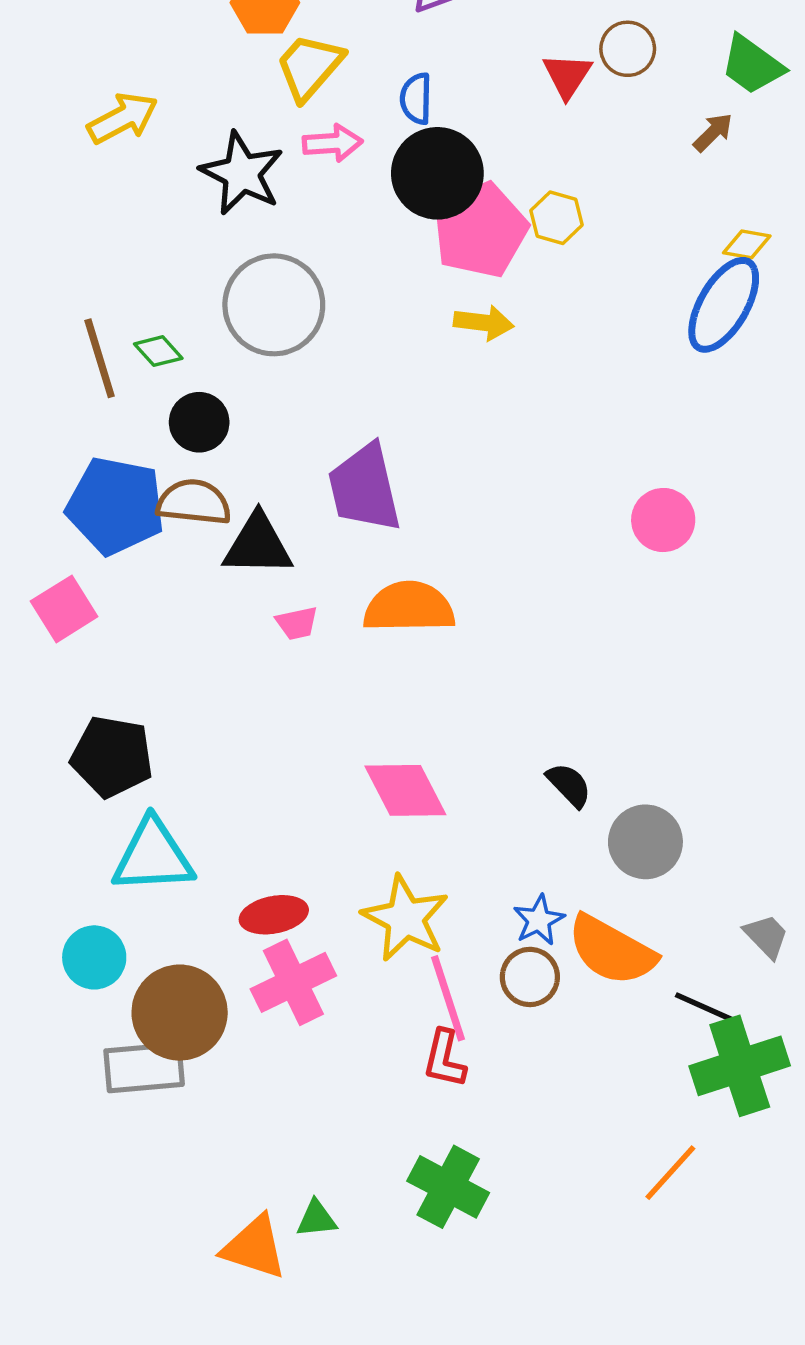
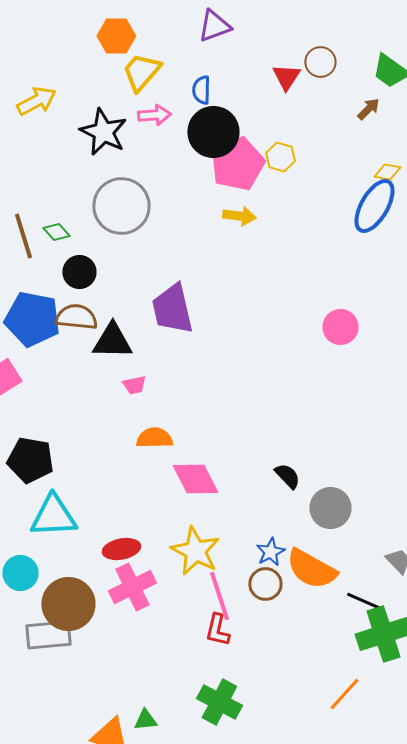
orange semicircle: (409, 607) -> (154, 438), moved, size x0.7

